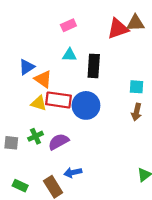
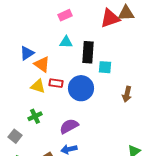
cyan square: (137, 87) -> (105, 67), moved
red rectangle: (59, 100) -> (56, 83), size x0.6
purple semicircle: (59, 142) -> (69, 126), moved
gray square: (11, 143) -> (15, 136), moved, turned 32

